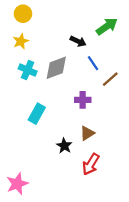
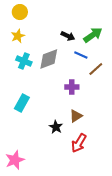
green arrow: (107, 26) -> (93, 35), moved
blue line: (93, 63) -> (81, 55), turned -32
cyan rectangle: (37, 114) -> (22, 103), moved

